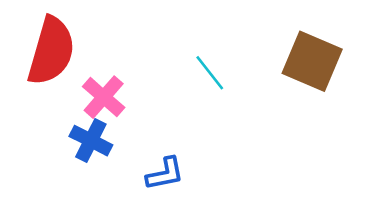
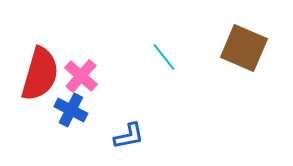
red semicircle: (51, 51) -> (40, 74), moved

